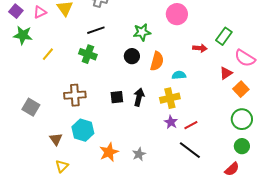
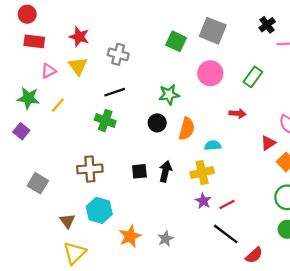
purple square: (16, 11) -> (21, 131), moved
green rectangle: (224, 36) -> (253, 77), moved
yellow line: (48, 54) -> (58, 105), moved
yellow triangle: (62, 166) -> (74, 253), size x1.5
red semicircle: (232, 169) -> (254, 255), moved

